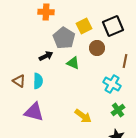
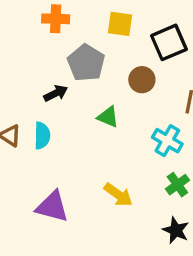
yellow square: (84, 26) -> (120, 24), moved, turned 35
green triangle: (73, 63) -> (108, 117), moved
purple triangle: (34, 112) -> (52, 207), moved

